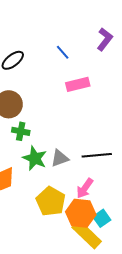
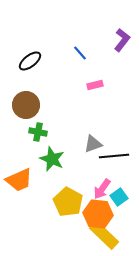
pink rectangle: (78, 84) -> (95, 85), size x0.7
gray triangle: (60, 158) -> (93, 144), moved
cyan square: (102, 218) -> (119, 197), moved

